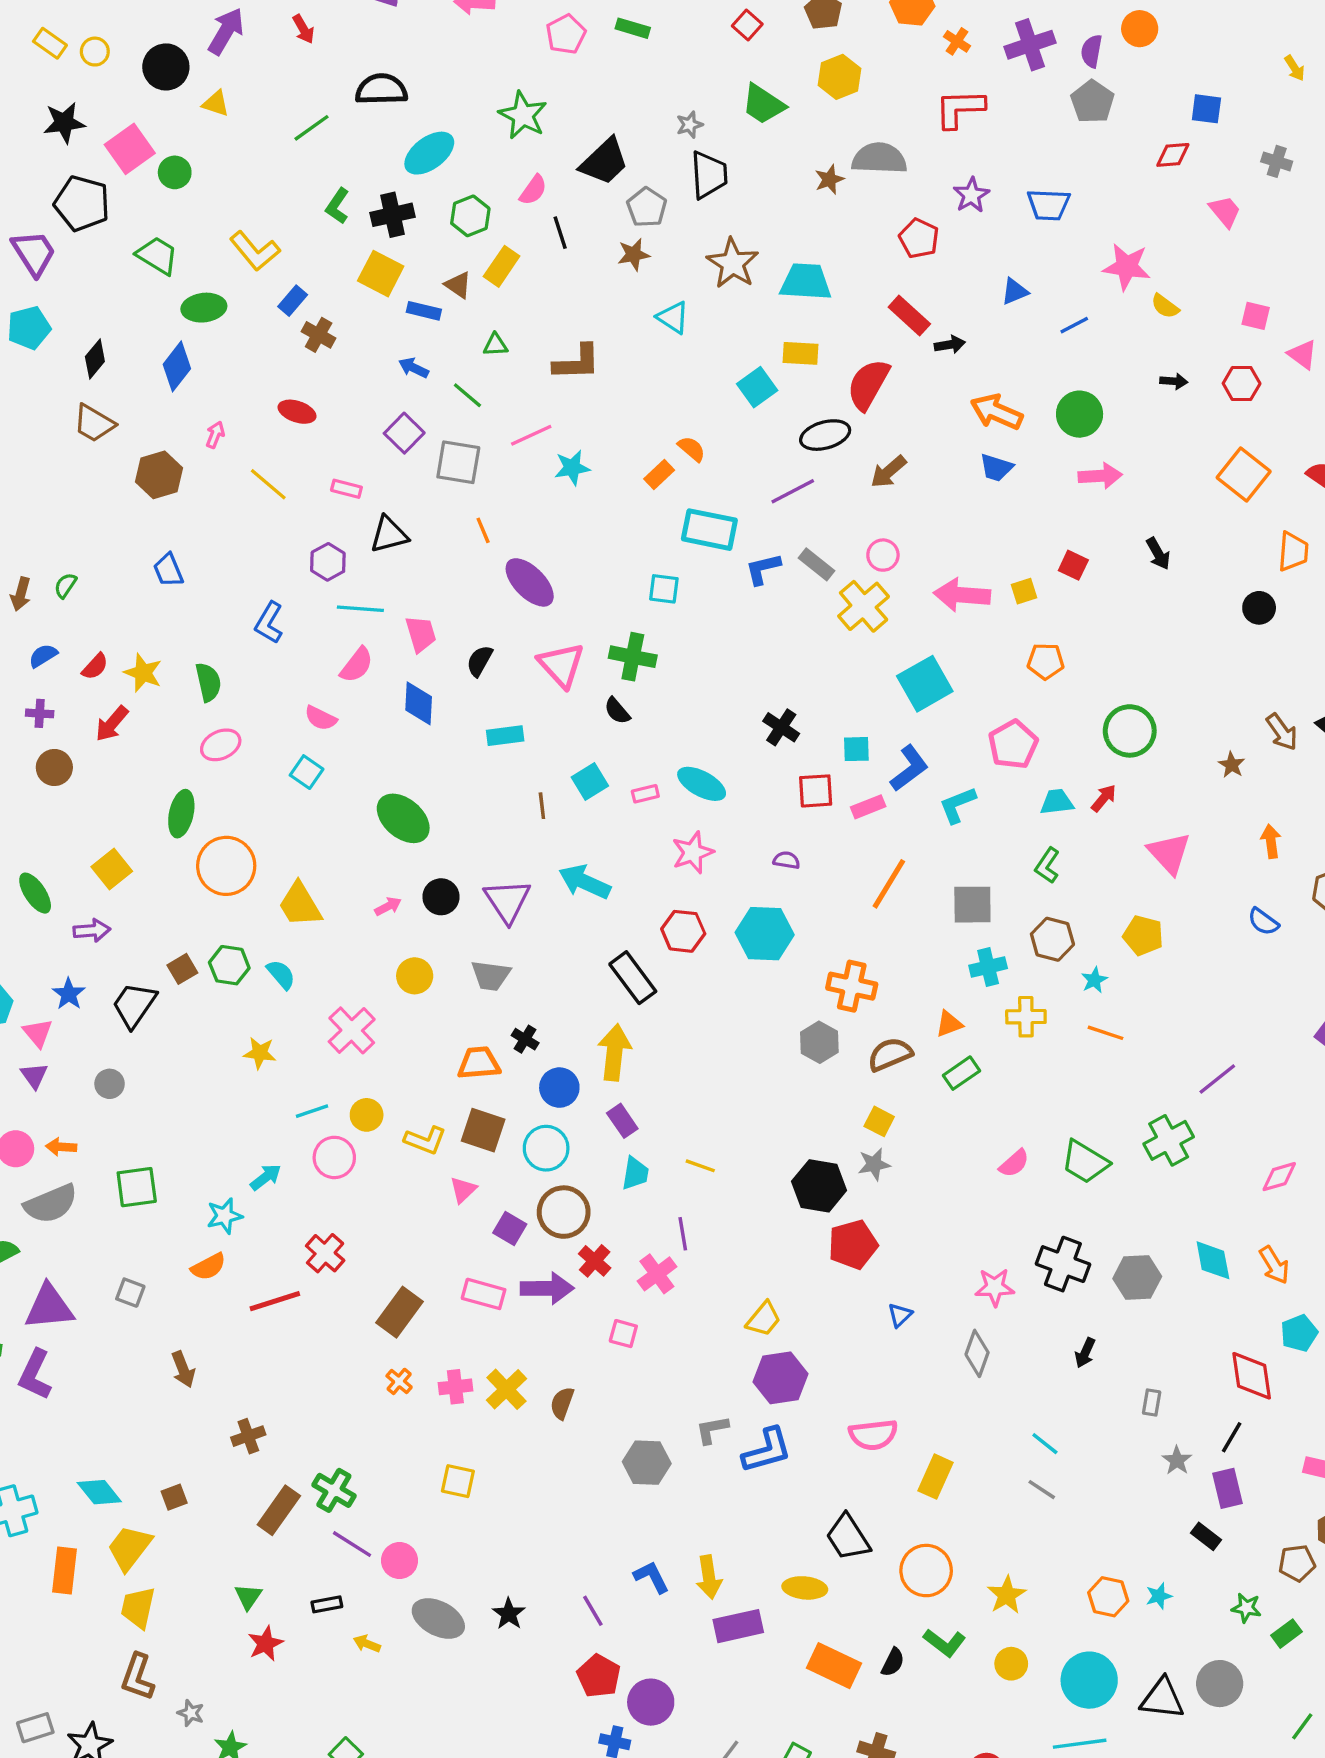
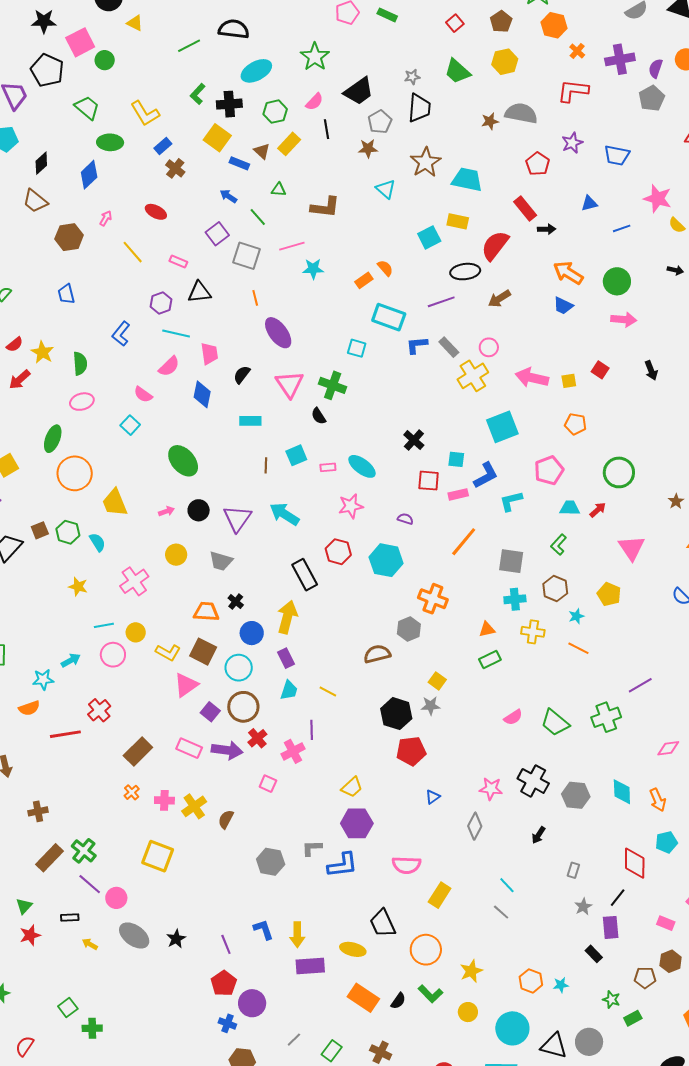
brown semicircle: (890, 1054) -> (377, 654), moved
pink triangle: (463, 1190) -> (186, 685), size x1.5
yellow square: (458, 1481) -> (158, 856), size x1.5

